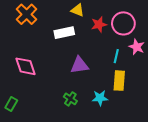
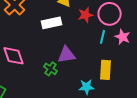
cyan line: (116, 56) -> (103, 37), moved
green cross: (70, 99) -> (51, 69), moved

